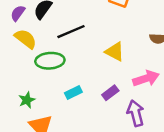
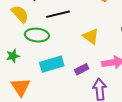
cyan rectangle: (73, 93) -> (52, 64), size x1.6
green star: (27, 100) -> (13, 56), moved

